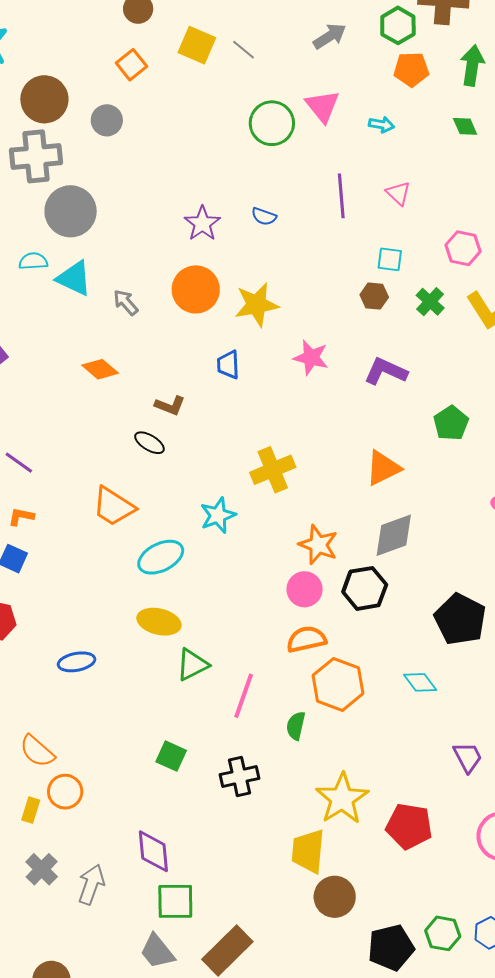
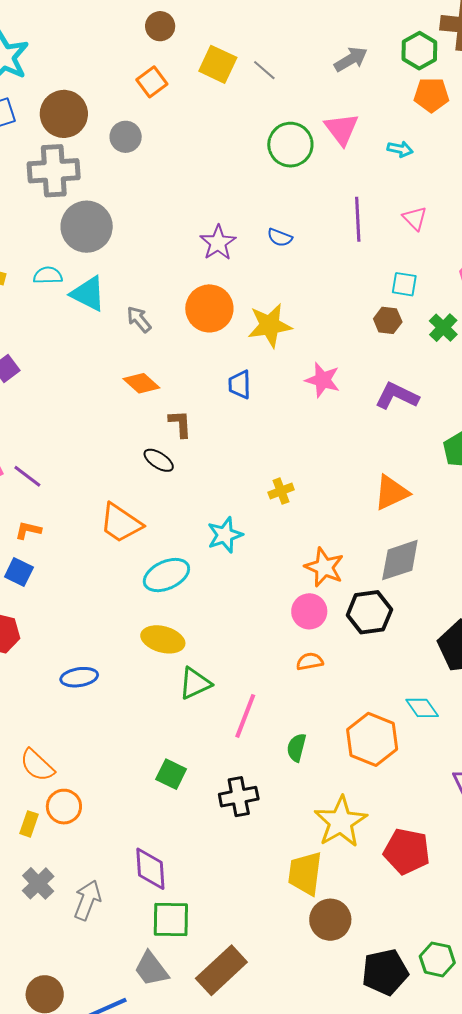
orange diamond: (100, 369) -> (141, 383), moved
brown L-shape: (170, 406) -> (180, 424), turned -116
yellow cross: (273, 470) -> (281, 491), size x0.6
orange semicircle: (306, 639) -> (310, 661), size x0.7
orange hexagon: (338, 684) -> (372, 739), moved

